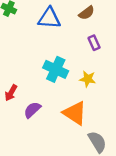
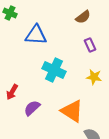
blue triangle: (49, 18) -> (36, 35), moved
yellow star: (88, 79) -> (94, 77), moved

